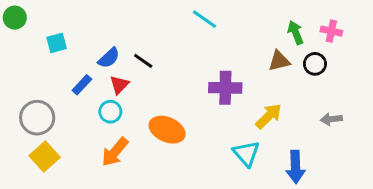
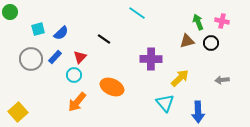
blue semicircle: (109, 58) -> (61, 33), moved
black line: (143, 61) -> (104, 39), moved
gray circle: (37, 118) -> (31, 59), moved
yellow square: (45, 156) -> (18, 112), moved

